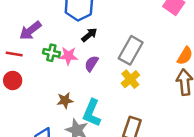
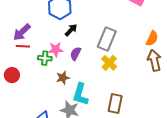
green cross: (51, 53) -> (45, 58), moved
red line: (14, 54) -> (23, 46), moved
brown star: (65, 100) -> (63, 78), moved

